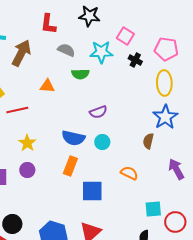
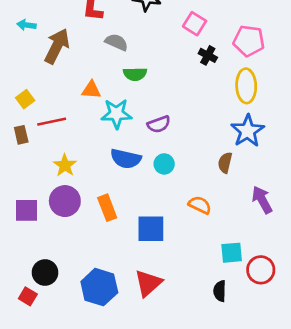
cyan star: (101, 52) -> (116, 114), moved
orange rectangle: (70, 166) -> (107, 208), moved, turned -42
purple circle: (27, 170) -> (65, 201), size x1.5

